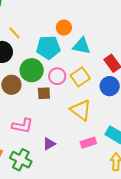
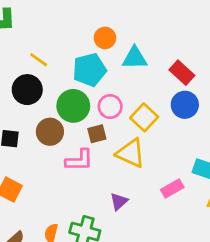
yellow square: (80, 77) -> (144, 117), moved
yellow triangle: (81, 110) -> (131, 153), moved
pink L-shape: (22, 126) -> (79, 160), moved

